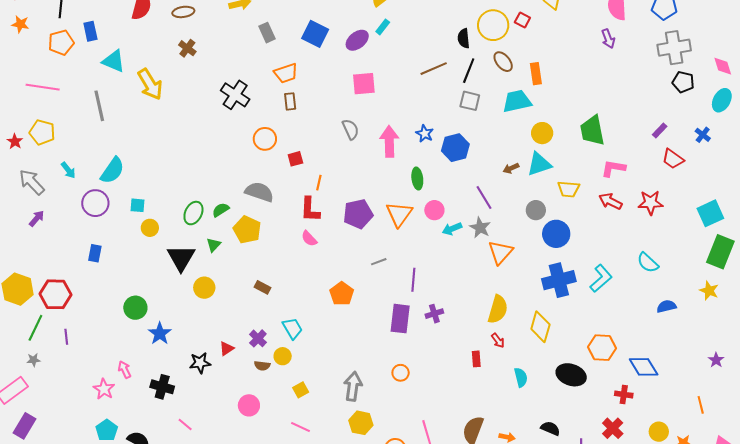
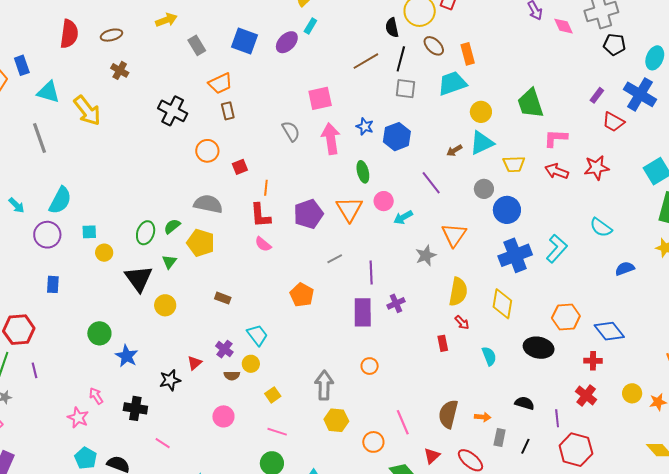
pink diamond: (723, 66) -> (564, 26), moved
pink square: (364, 84) -> (320, 98), moved
blue cross: (703, 135) -> (640, 94), size x2.0
gray star: (480, 228) -> (426, 255), moved, turned 30

